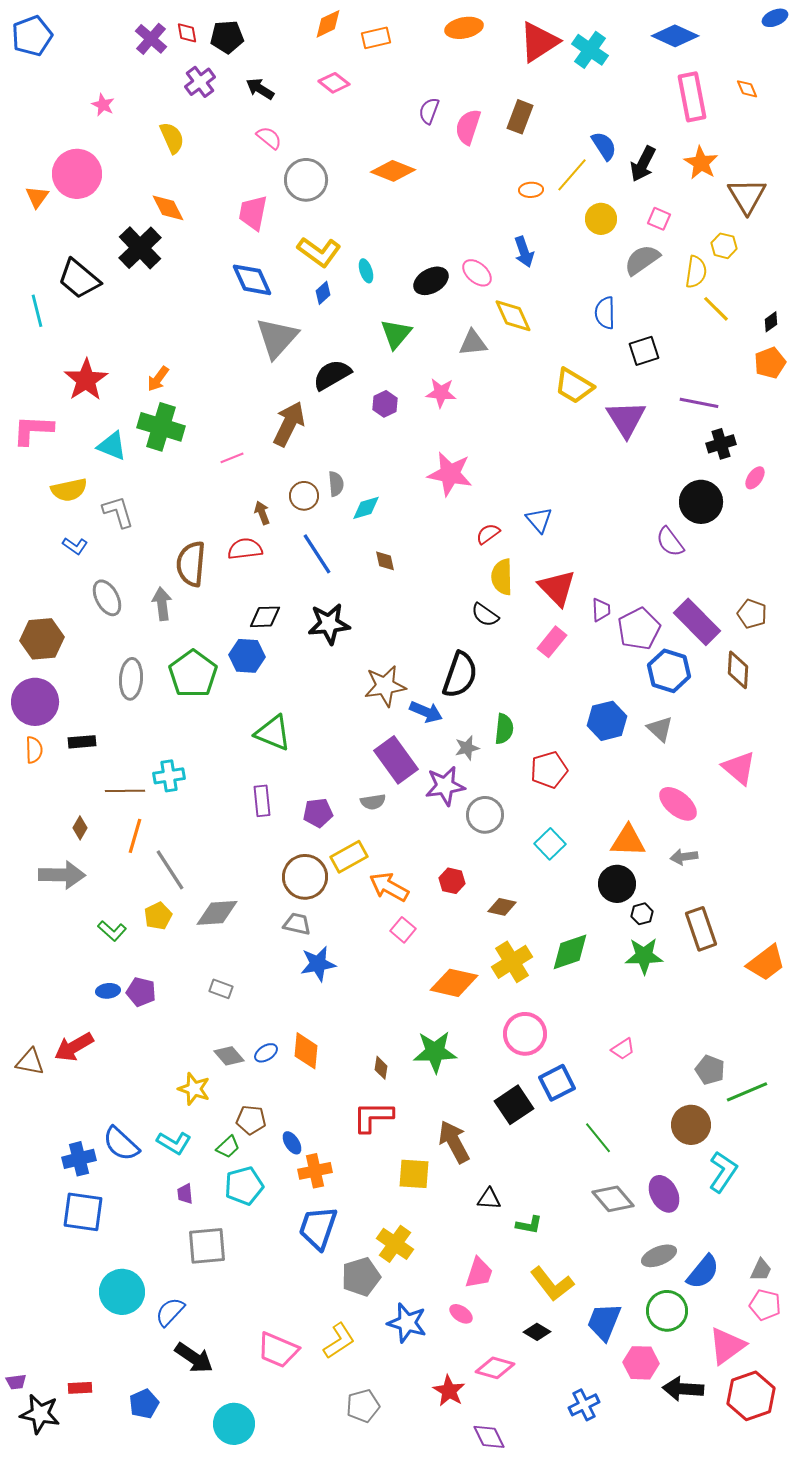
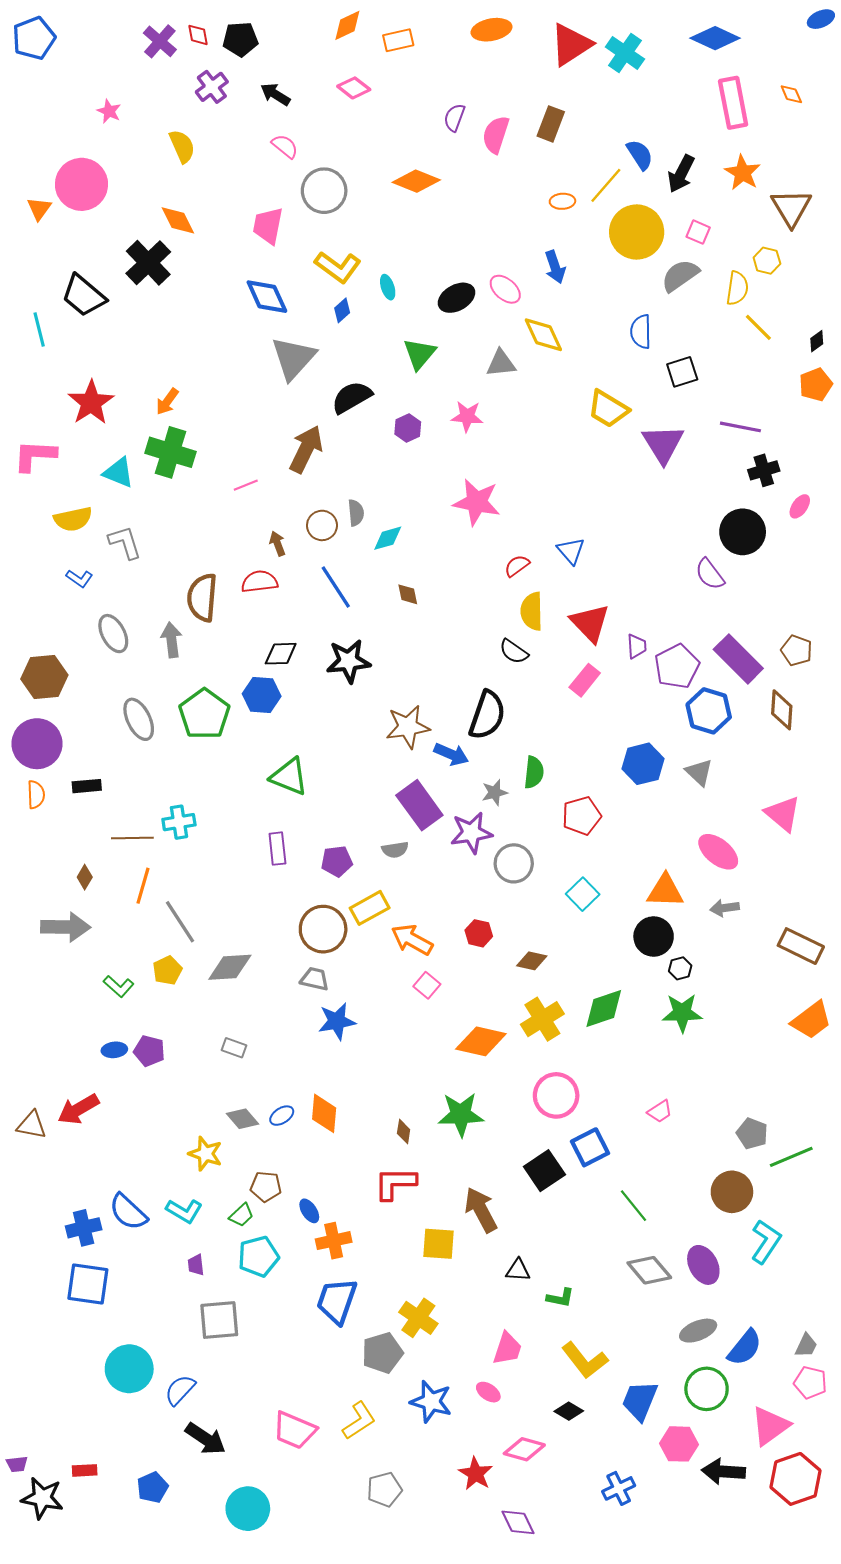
yellow circle: (601, 219) -> (637, 232), size x1.6
gray ellipse: (131, 679) -> (139, 719), turned -30
brown rectangle: (701, 929) -> (801, 946), moved, turned -45

